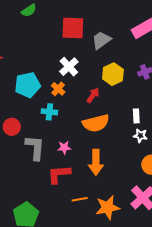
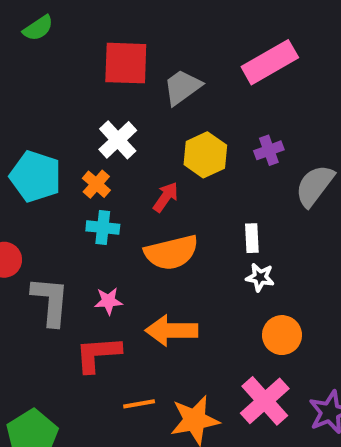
cyan pentagon: (28, 85) -> (35, 176), turned 30
cyan cross: (49, 112) -> (103, 228), moved
orange arrow: (96, 162) -> (171, 330), turned 90

